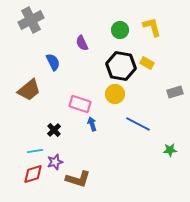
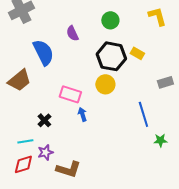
yellow L-shape: (152, 27) -> (157, 16), moved
blue semicircle: (53, 62) -> (43, 52), size x1.5
blue line: (138, 124) -> (143, 114), moved, turned 45

